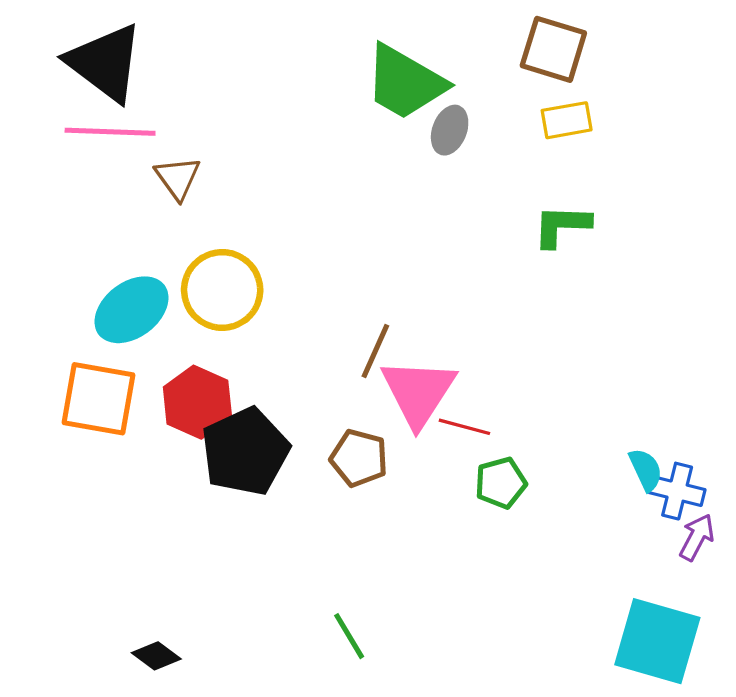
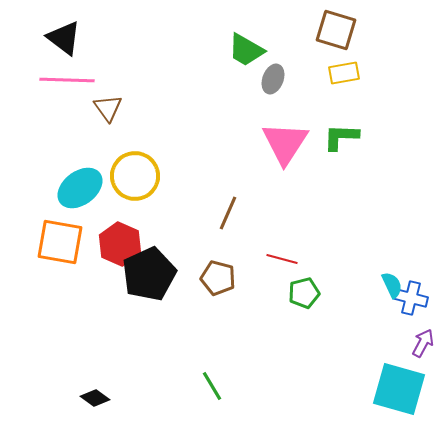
black triangle: (105, 63) -> (64, 38), size x0.7
green trapezoid: (405, 82) -> (246, 50), size x0.7
pink triangle: (418, 392) -> (285, 143), moved
purple arrow: (697, 537) -> (423, 343), moved

